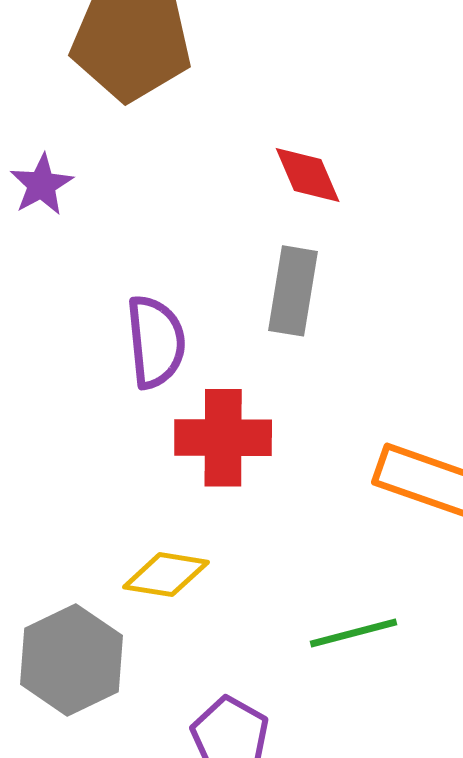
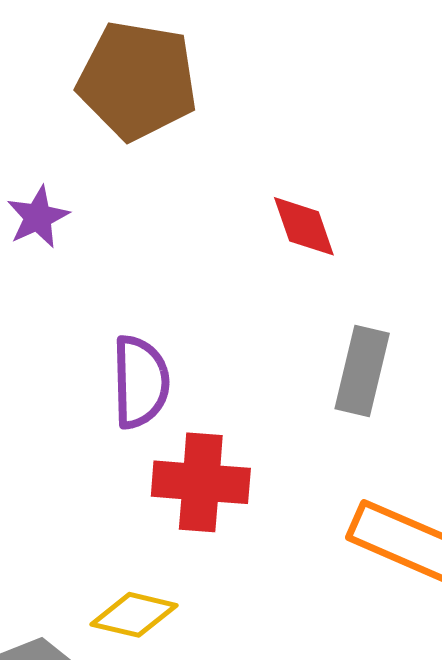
gray rectangle: (293, 291) -> (362, 371), moved

